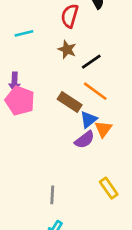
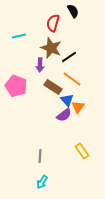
brown star: (67, 50) -> (51, 48), size x1.5
purple arrow: (15, 82) -> (40, 65), moved
blue triangle: (89, 119) -> (67, 100), turned -32

